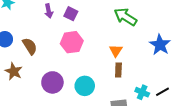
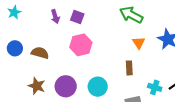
brown semicircle: (30, 46) -> (40, 53), turned -36
orange triangle: (116, 51) -> (139, 43), moved
brown star: (14, 71) -> (37, 86), moved

